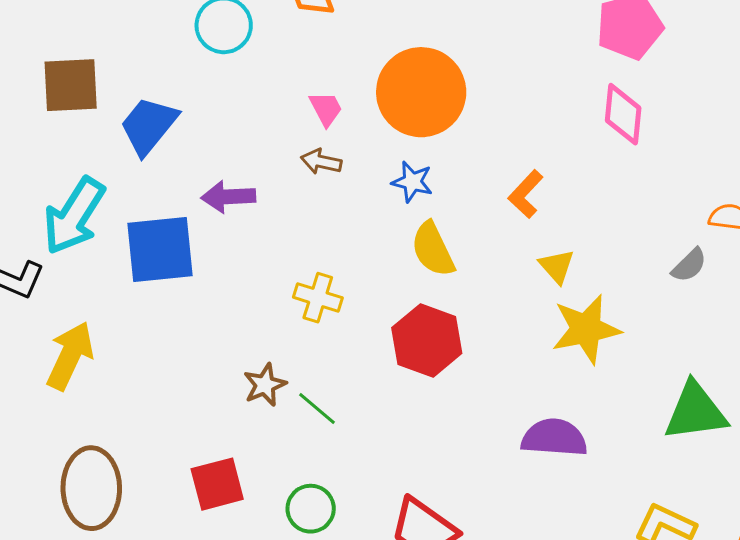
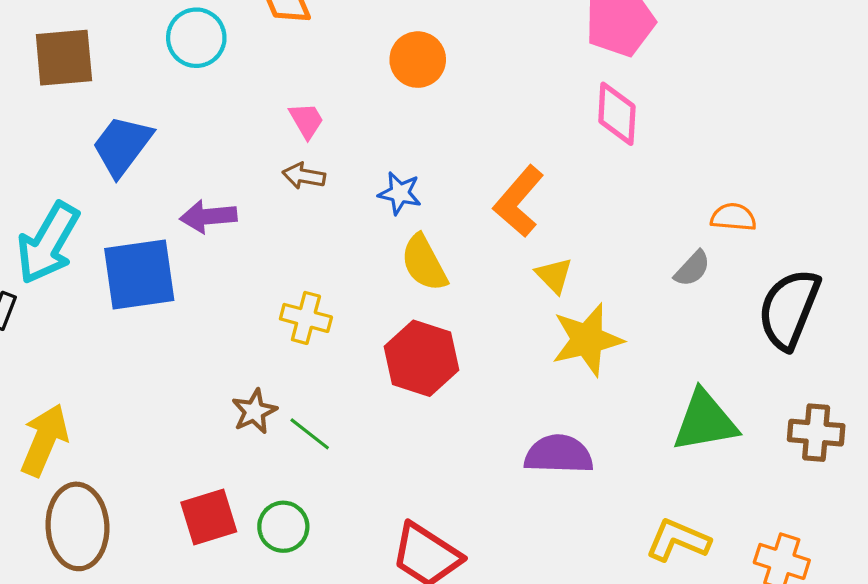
brown square: (71, 85) -> (64, 58), moved
orange circle: (421, 92) -> (418, 60), moved, size x0.6
orange L-shape: (526, 194) -> (519, 201), size x1.4
yellow arrow: (70, 356) -> (44, 440), moved
green circle: (311, 509) -> (283, 527), moved

